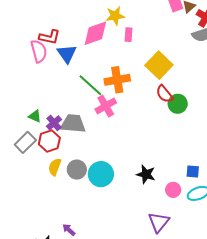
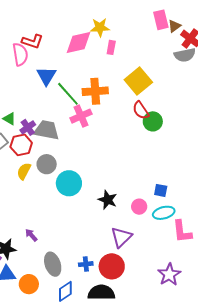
blue triangle: (67, 54) -> (46, 76), moved
gray circle: (77, 170) -> (47, 164), moved
black star: (146, 174) -> (108, 200), moved

